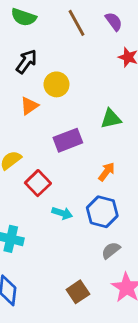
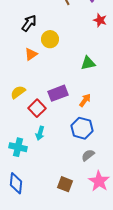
purple rectangle: (68, 140) -> (58, 93), moved
cyan arrow: (62, 213) -> (40, 133), moved, turned 88
brown square: (78, 292) -> (65, 184), turned -35

